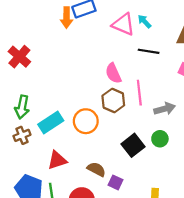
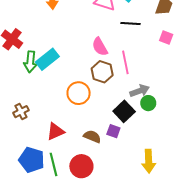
green arrow: (22, 107) -> (30, 62), moved
gray arrow: (165, 109) -> (140, 91), moved
cyan rectangle: (51, 122) -> (47, 59), moved
purple square: (116, 182) -> (113, 131), moved

